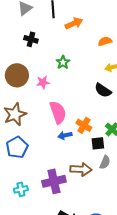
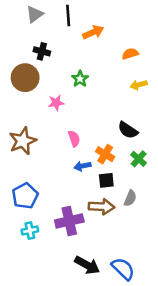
brown circle: (17, 75) -> (25, 78), moved
black semicircle: (103, 90) -> (128, 130), moved
pink semicircle: (58, 112) -> (74, 139), size x0.6
black square: (98, 143) -> (106, 180), moved
blue pentagon: (17, 147) -> (25, 196), moved

